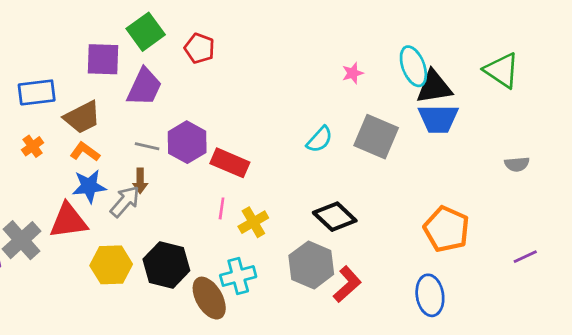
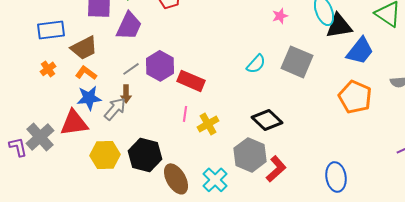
blue trapezoid: (438, 119) -> (360, 51), moved, turned -52
gray line: (147, 146) -> (131, 69), turned -48
orange pentagon: (447, 229) -> (355, 97), moved
cyan cross: (238, 276) -> (215, 180), moved, turned -30

